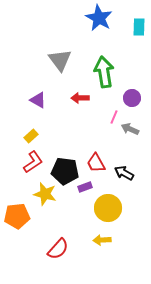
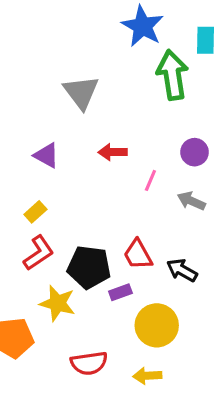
green arrow: (104, 72) -> (172, 75), moved
pink line: (114, 117) -> (150, 180), moved
red semicircle: (58, 249) -> (89, 363), moved, turned 40

